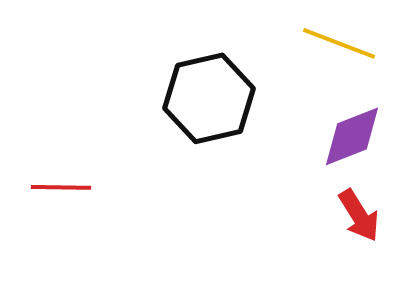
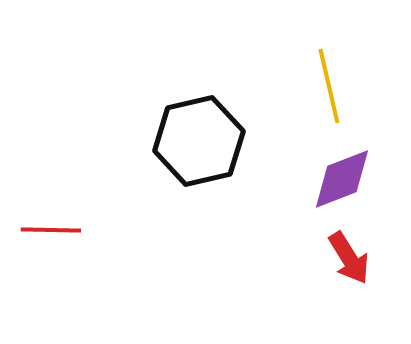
yellow line: (339, 43) -> (329, 86), turned 56

